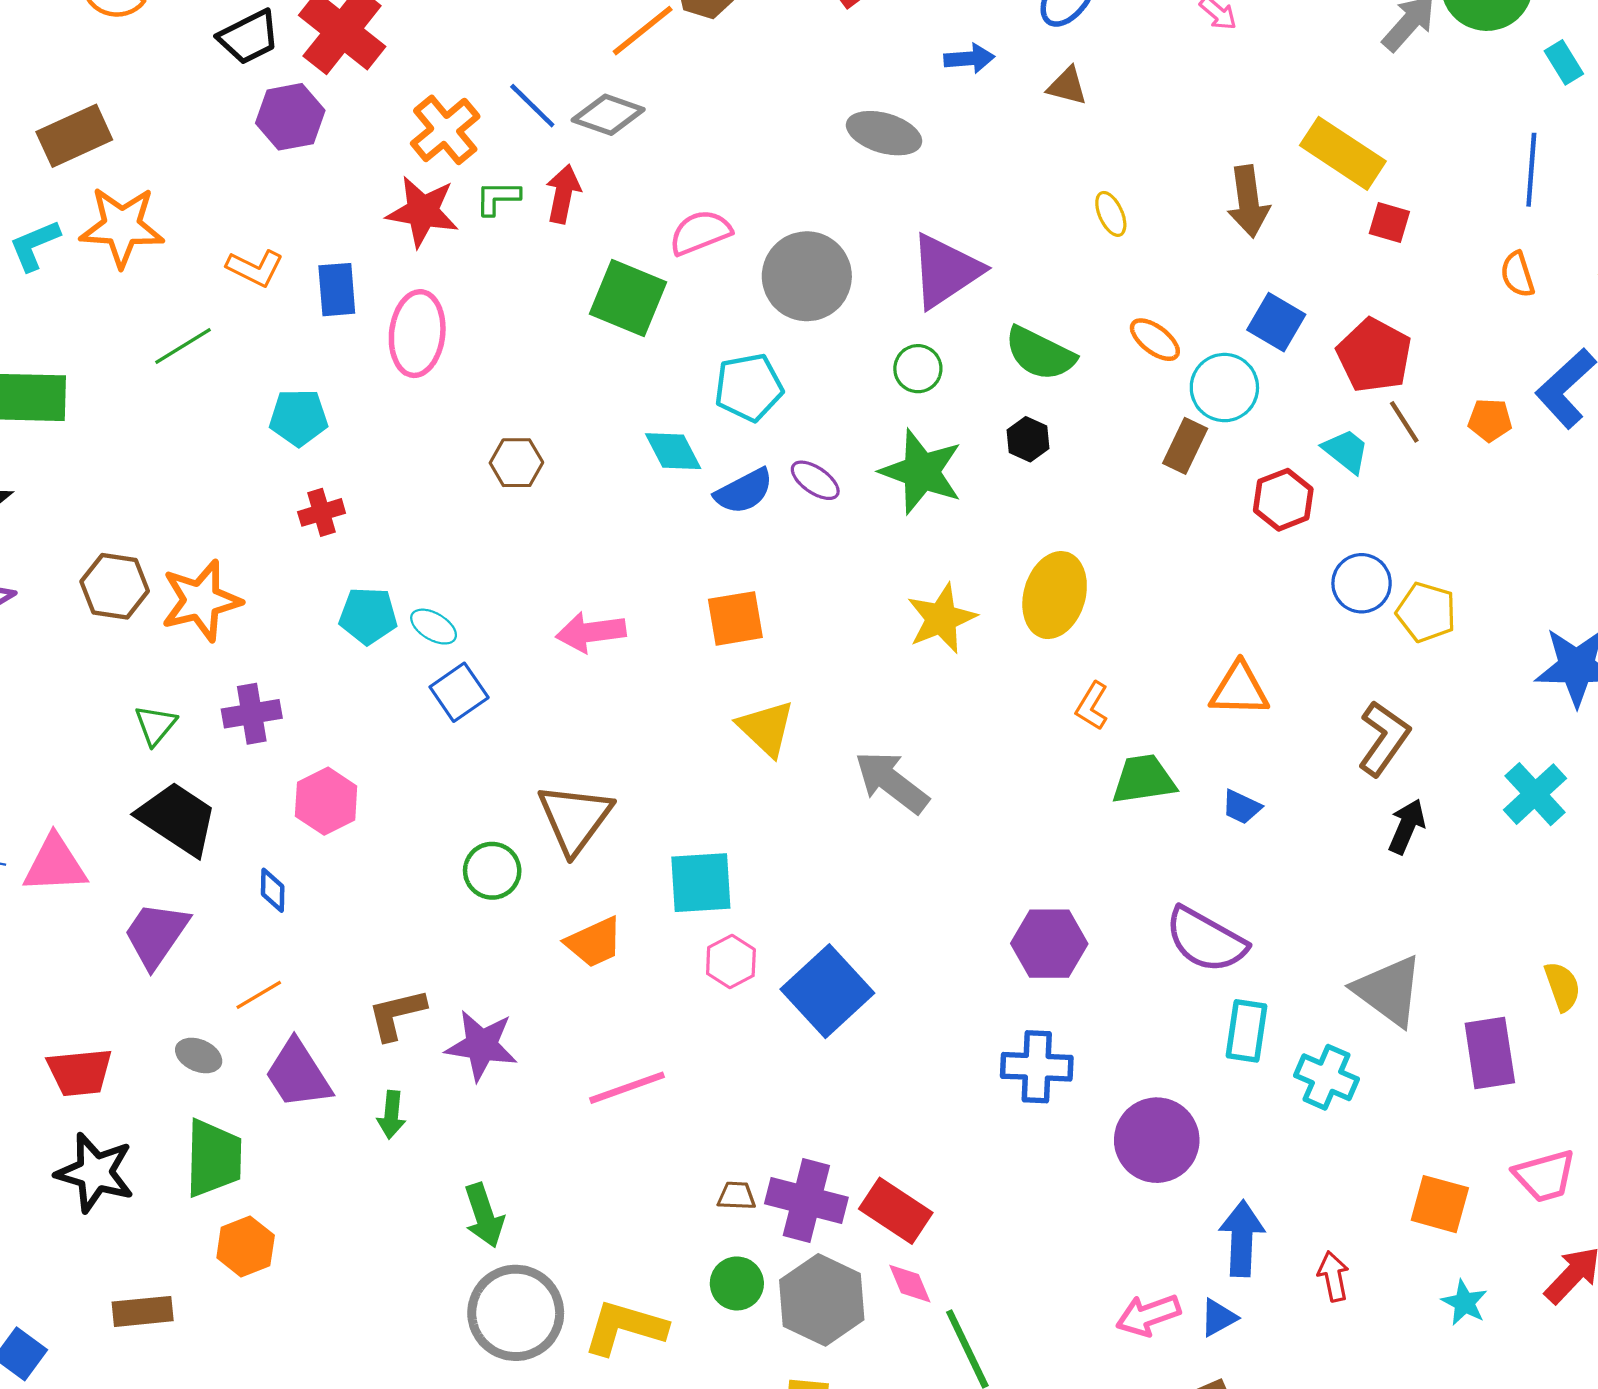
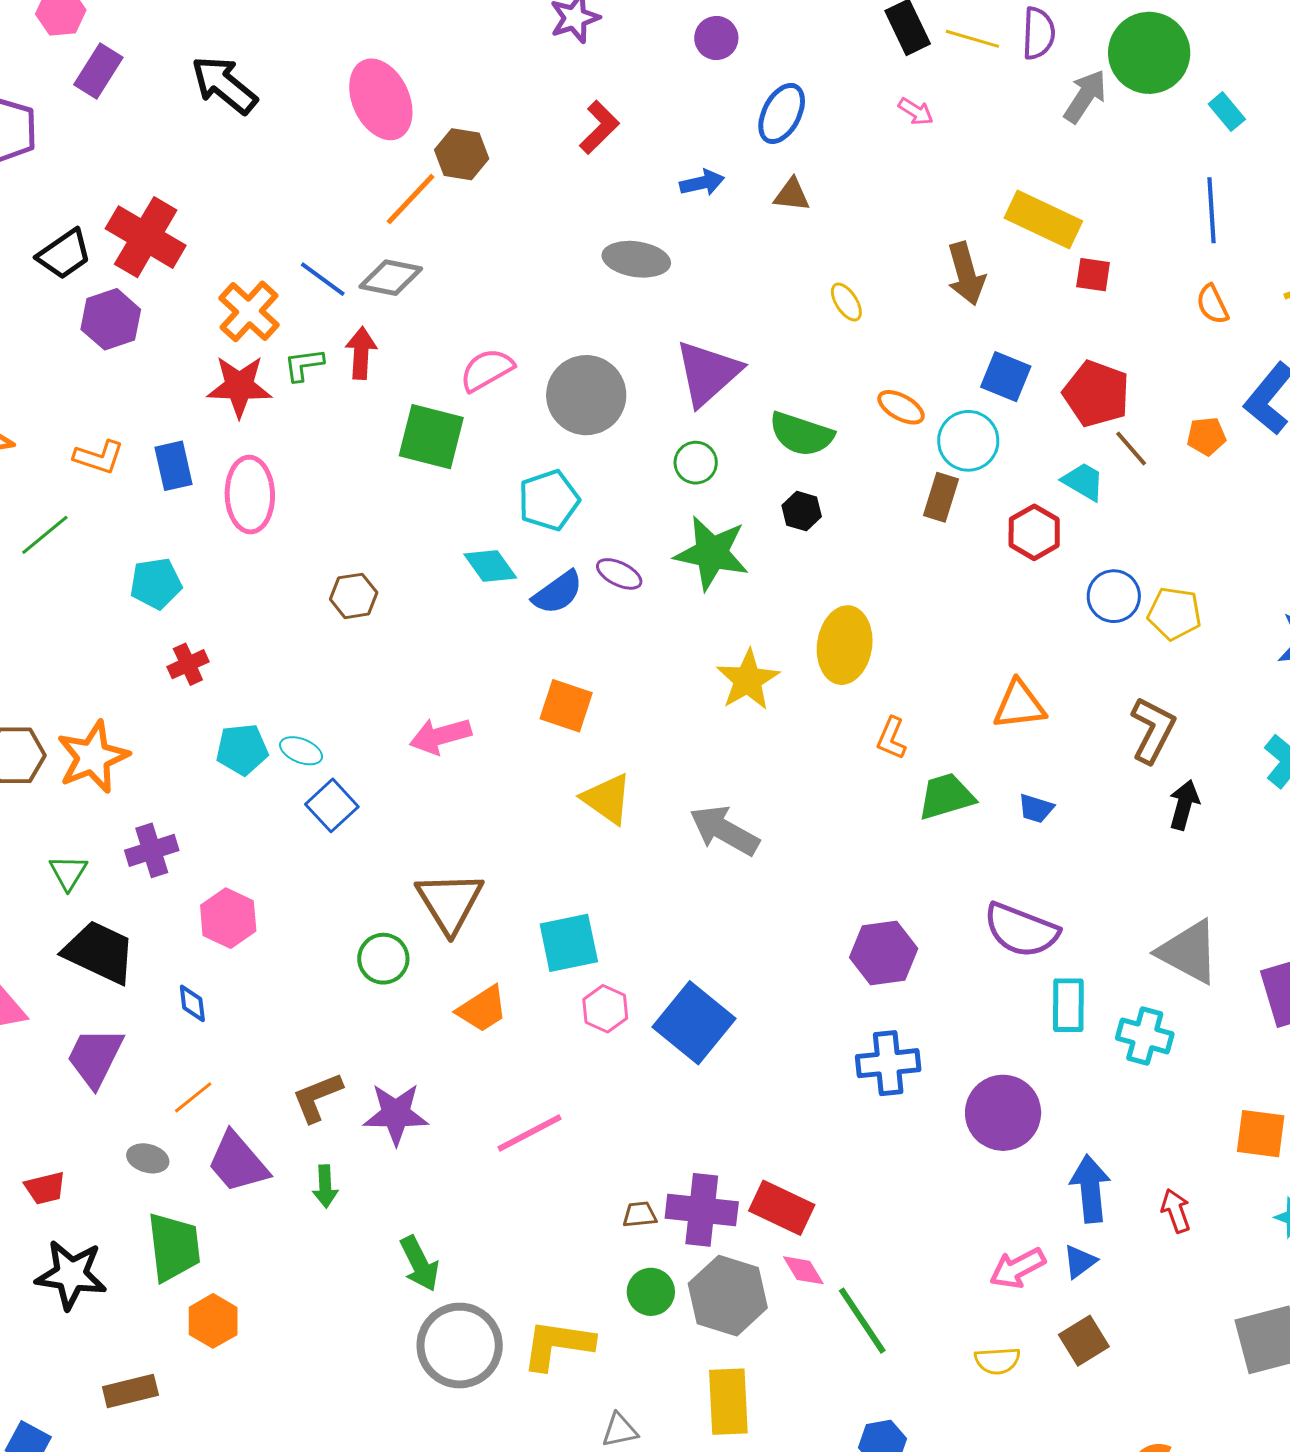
orange square: (735, 618) -> (566, 706), turned 36
red trapezoid: (80, 1072) -> (45, 1188), size x0.7

